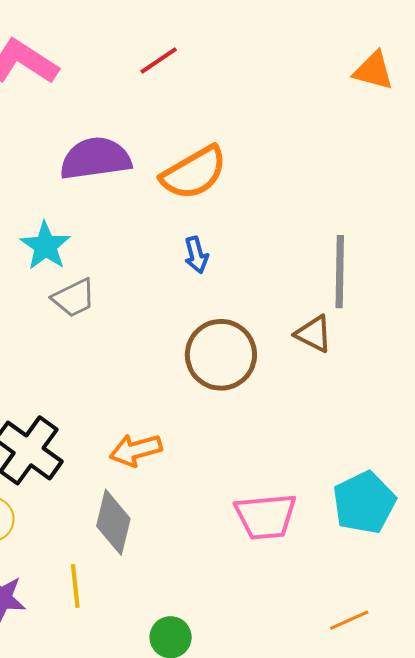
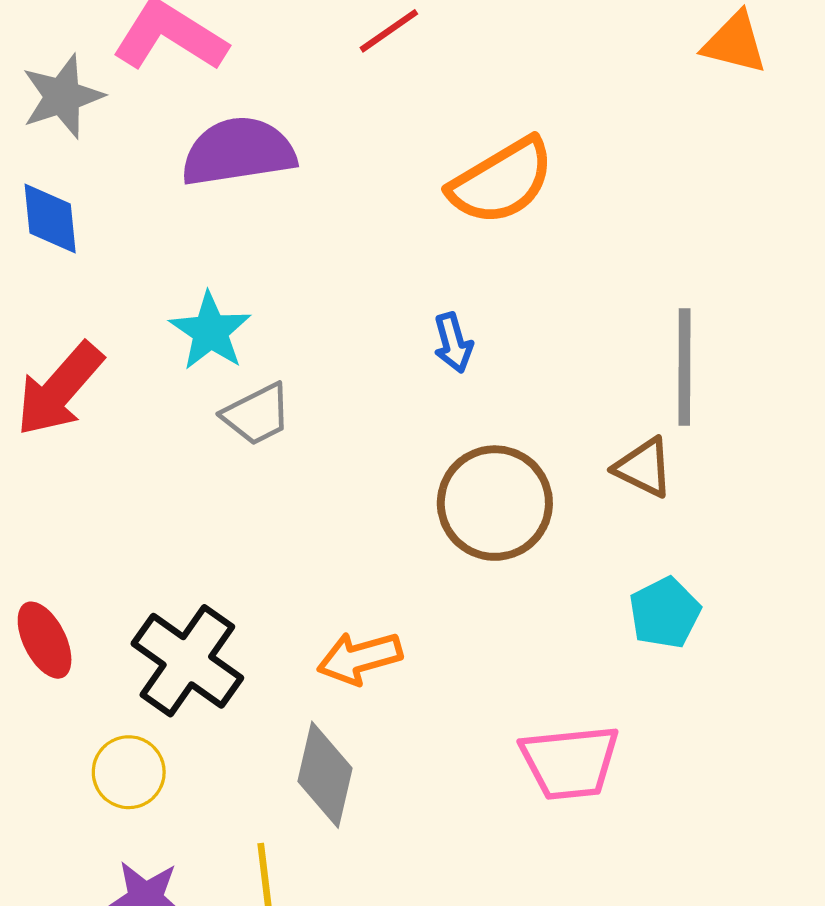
purple semicircle: (95, 158) -> (238, 152), moved
orange semicircle: (194, 173) -> (502, 181), moved
cyan pentagon: (364, 503) -> (665, 613), moved, size x0.7

